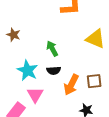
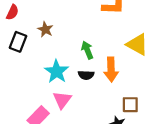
brown square: (94, 81) -> (130, 105), moved
orange arrow: (71, 85) -> (111, 69), moved, turned -35

